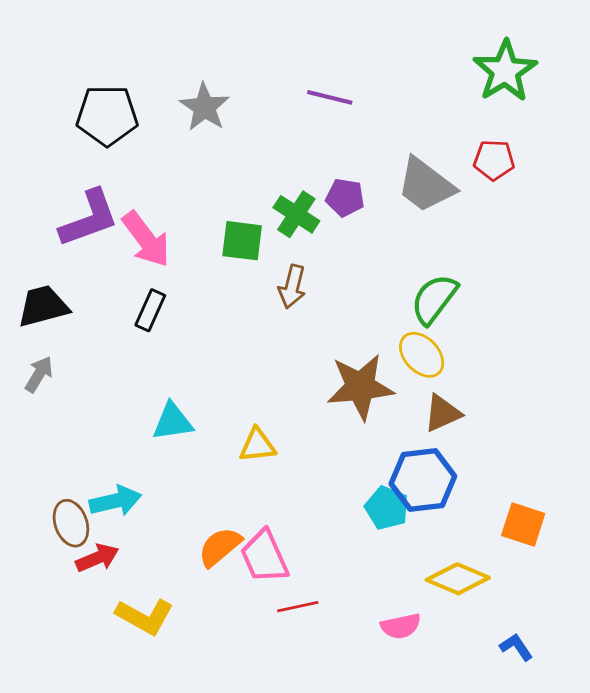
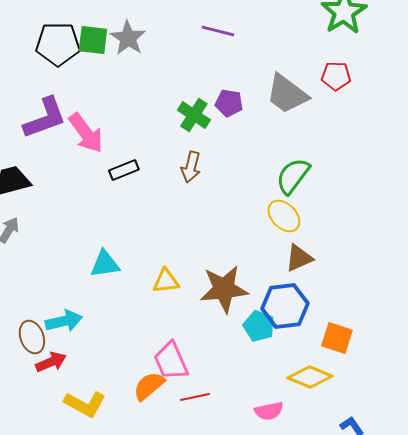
green square: (242, 241) -> (93, 40), moved
black rectangle: (150, 310) -> (124, 170), moved, turned 44
brown star: (360, 387) -> (224, 289), moved
orange square: (523, 525) -> (337, 338), moved
orange semicircle: (220, 547) -> (149, 386), moved

